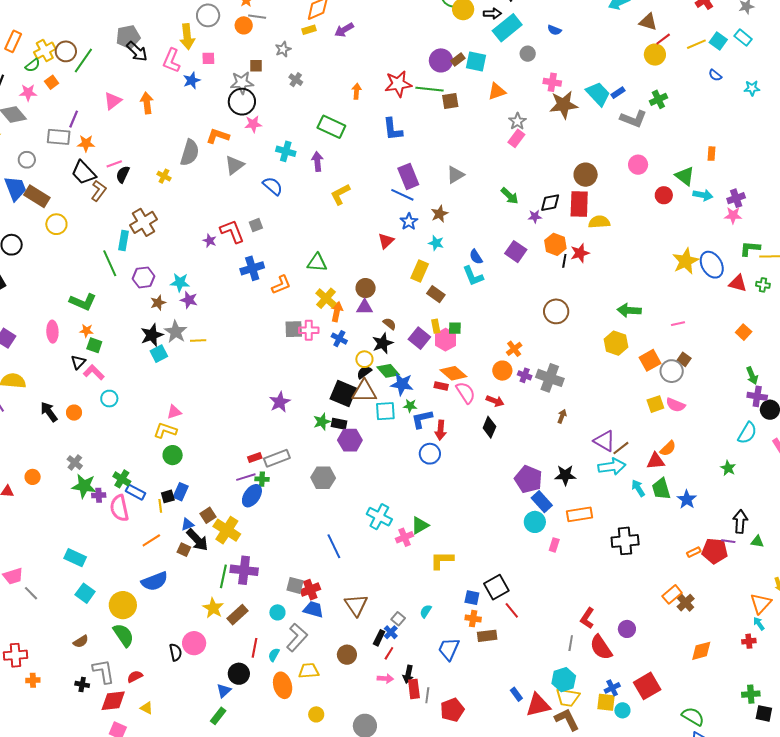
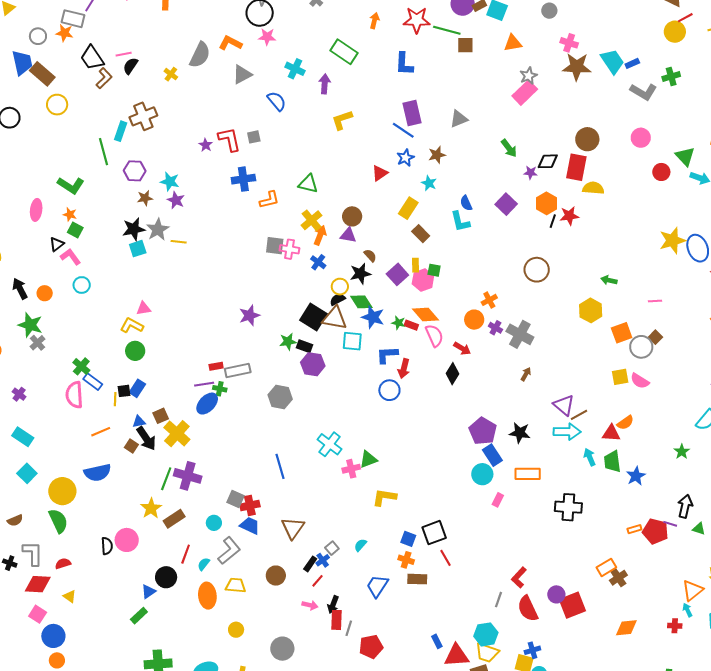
pink rectangle: (516, 138) -> (525, 93), size x1.4
orange star: (86, 143) -> (64, 33), moved
green arrow: (629, 310) -> (609, 280), size x0.7
green star: (410, 406) -> (398, 323), moved
green star: (84, 486) -> (30, 325), moved
purple cross: (99, 495) -> (19, 394), moved, turned 32
red square: (647, 686) -> (572, 605), moved

